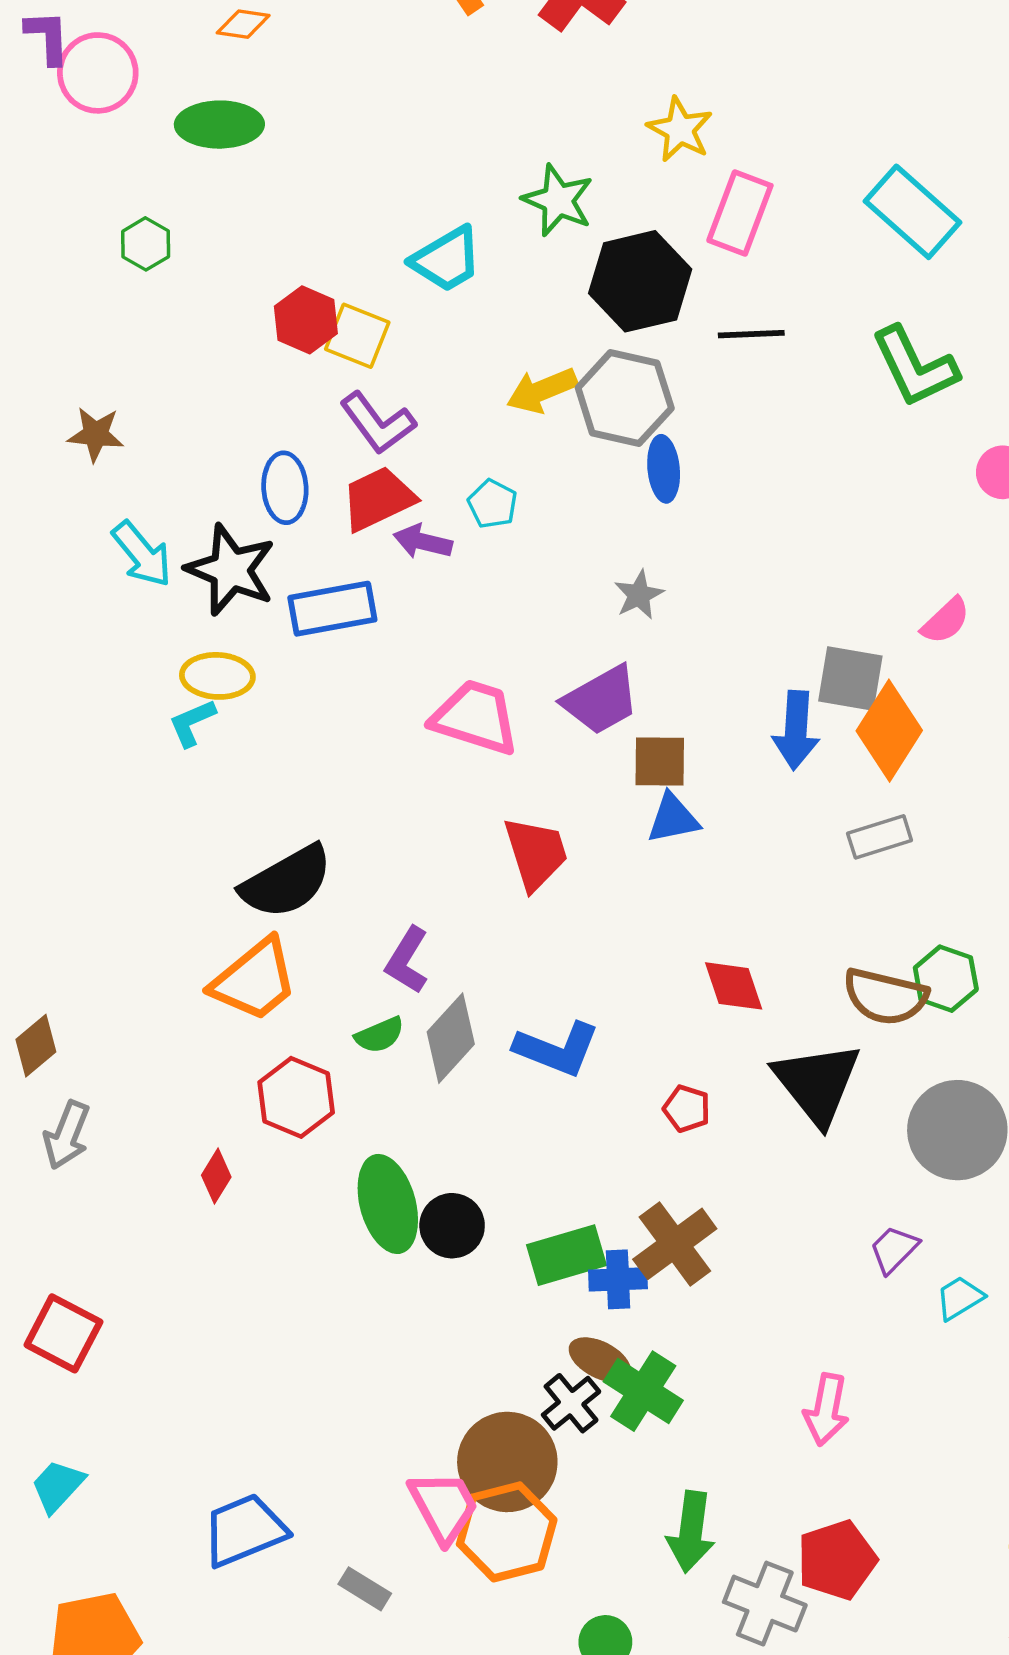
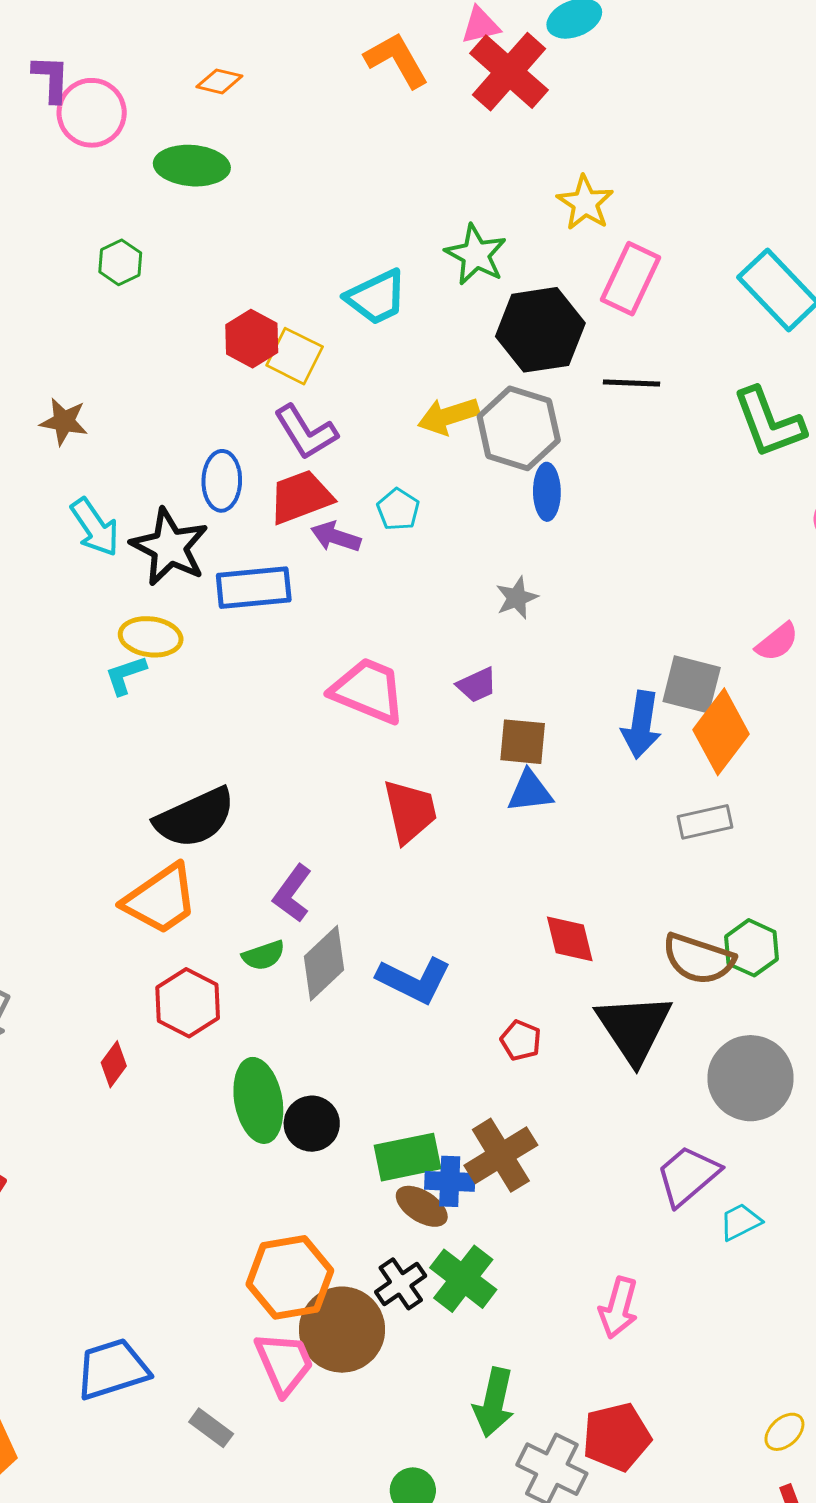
purple trapezoid: (601, 700) -> (477, 685), size x0.6
purple trapezoid: (894, 1249) -> (688, 1176), size x1.5
brown ellipse: (600, 1360) -> (422, 1206), moved
orange hexagon: (507, 1532) -> (290, 1277), moved

